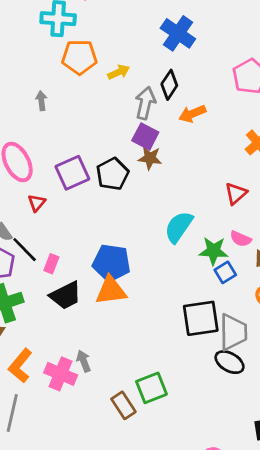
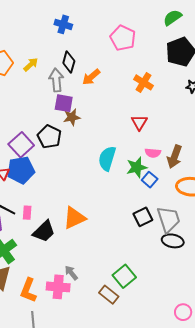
blue cross: (178, 33) -> (63, 24), size x0.7
blue pentagon: (111, 263) -> (21, 170), moved
black square: (201, 318) -> (143, 217), size x0.7

